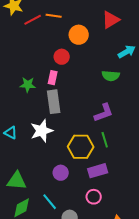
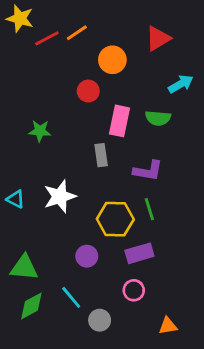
orange line: (54, 16) -> (77, 33), turned -42
pink rectangle: (53, 78) -> (120, 121), moved, size x1.5
gray rectangle: (54, 102) -> (101, 155), moved, size x0.7
purple L-shape: (104, 113) -> (148, 171), turned 30

